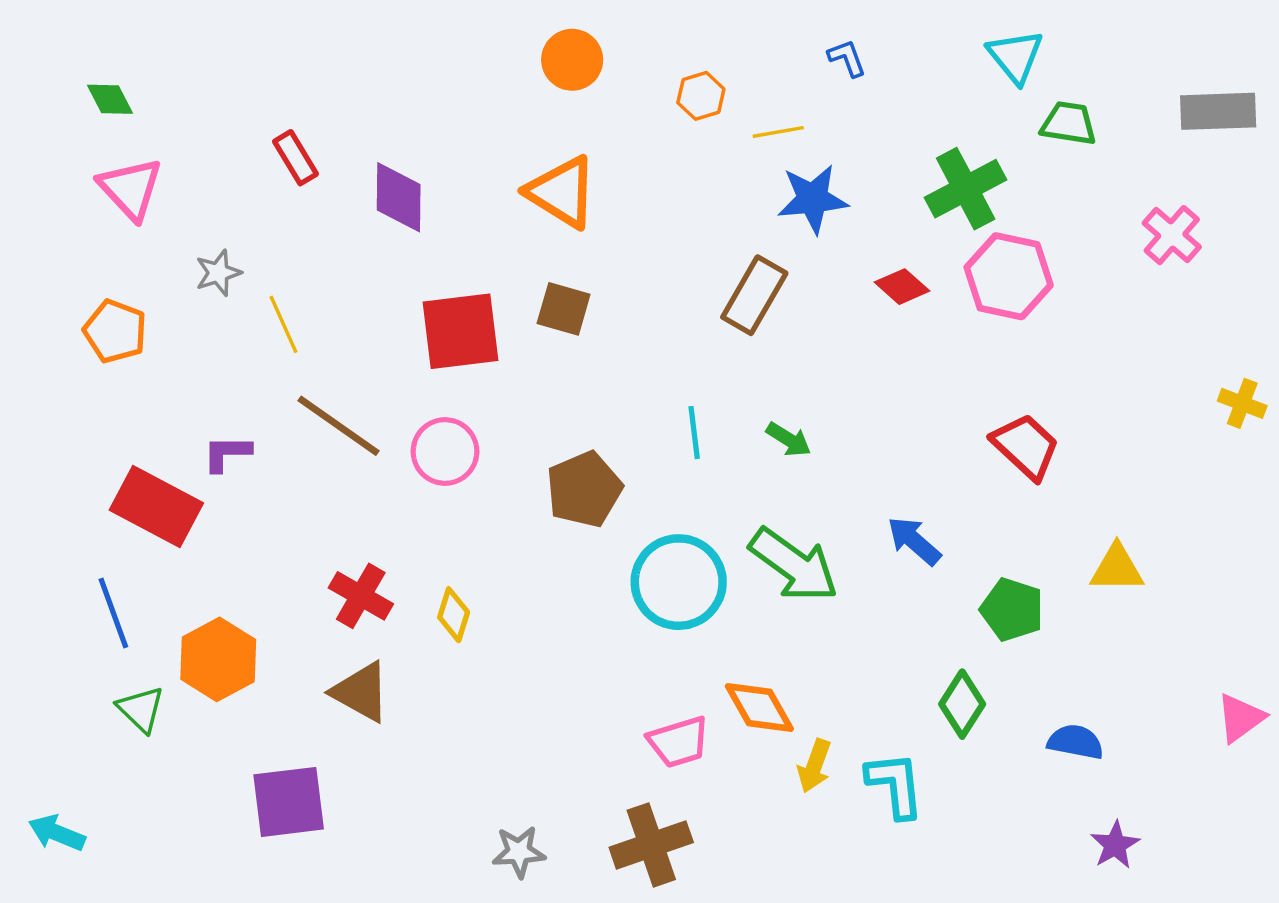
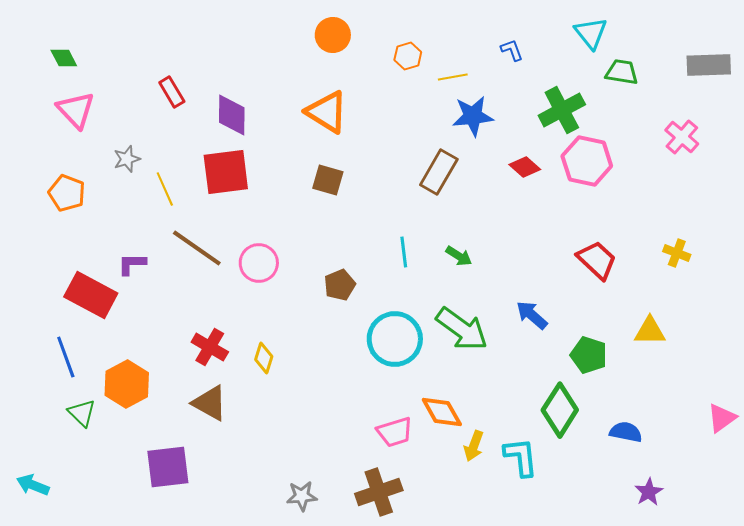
blue L-shape: (847, 58) -> (512, 50), moved
red square: (460, 331) -> (226, 172), moved
yellow cross: (1242, 403) -> (677, 253), moved
brown pentagon: (584, 489) -> (340, 285), size x0.7
green diamond: (962, 704) -> (560, 410), size x1.4

